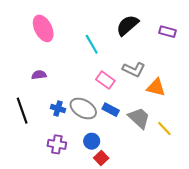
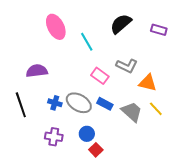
pink ellipse: (43, 28) -> (56, 27), moved
purple semicircle: (39, 75) -> (37, 71), size x1.5
yellow line: (164, 129) -> (156, 109), moved

